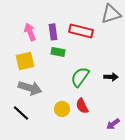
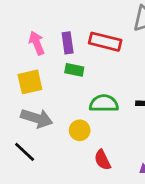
green semicircle: (80, 77) -> (104, 103), turned 55
red semicircle: (82, 106) -> (102, 160), moved
yellow circle: (62, 109) -> (80, 130), moved

